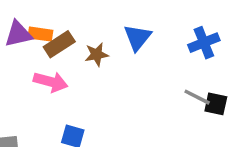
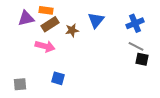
orange rectangle: (40, 34) -> (46, 10), moved
gray line: (197, 97) -> (136, 46), moved

